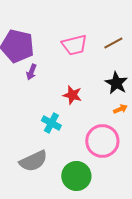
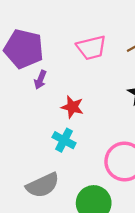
red star: (72, 95) -> (72, 107), moved

